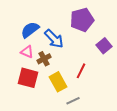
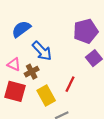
purple pentagon: (82, 20) -> (86, 31), moved
blue semicircle: (30, 30) -> (21, 29), moved

